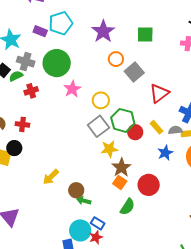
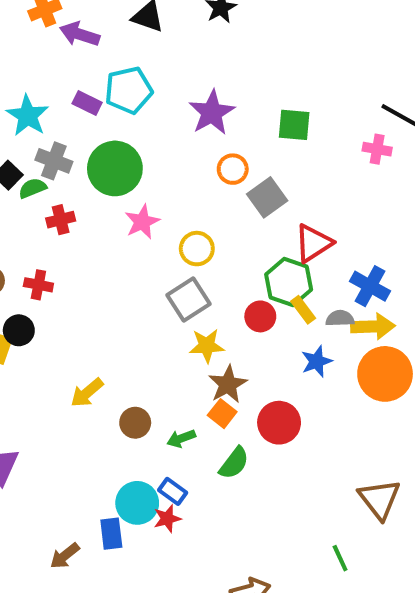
green hexagon: (123, 120) -> (289, 282), moved
green arrow: (84, 201) -> (181, 438), moved, turned -40

